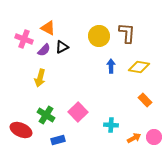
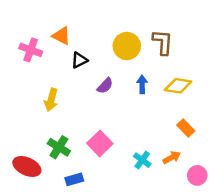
purple semicircle: (44, 50) -> (105, 86), moved
cyan cross: (111, 125) -> (142, 160), turned 32
orange arrow: (134, 138) -> (172, 158), moved

